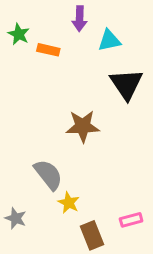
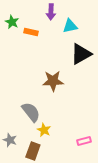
black triangle: (126, 84) -> (81, 54), turned 35
brown rectangle: (92, 235) -> (33, 151), moved, turned 42

